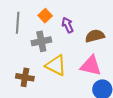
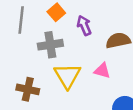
yellow triangle: (56, 65) -> (67, 76), turned 30
pink triangle: (91, 66) -> (102, 71), moved, size x0.6

